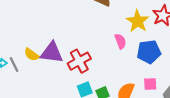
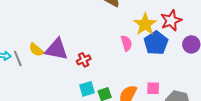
blue pentagon: (149, 52) -> (156, 43), moved, turned -30
red cross: (79, 61) -> (84, 60), size x0.6

